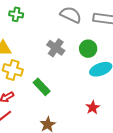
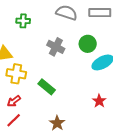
green cross: (16, 14) -> (23, 21), moved

